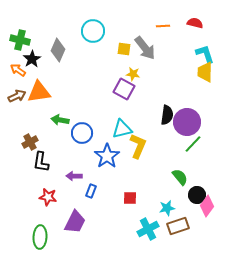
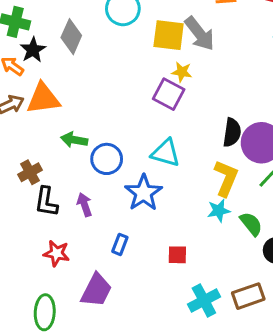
yellow square: (124, 49) -> (169, 35), size x1.6
cyan triangle: (122, 129) -> (166, 153), turned 30
yellow L-shape: (138, 146) -> (226, 178), moved
purple arrow: (74, 176) -> (85, 205), moved, turned 70
cyan star: (167, 208) -> (219, 211), moved

